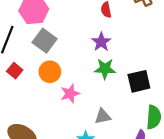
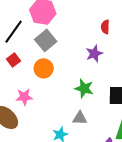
green star: (105, 69) -> (84, 88), moved
pink star: (70, 94) -> (24, 97), moved

